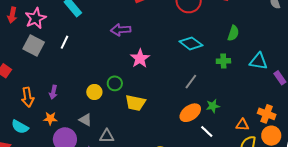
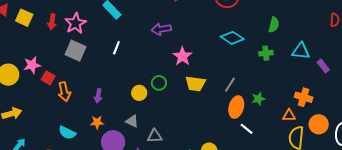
white line: (64, 42) -> (116, 48), moved
gray line: (191, 82) -> (230, 85), moved
orange arrow: (28, 97) -> (64, 92), moved
yellow trapezoid: (135, 103) -> (195, 84), moved
orange ellipse: (190, 113) -> (236, 107), turned -35
orange cross: (267, 114) -> (304, 97), moved
white line: (207, 131) -> (247, 129), moved

